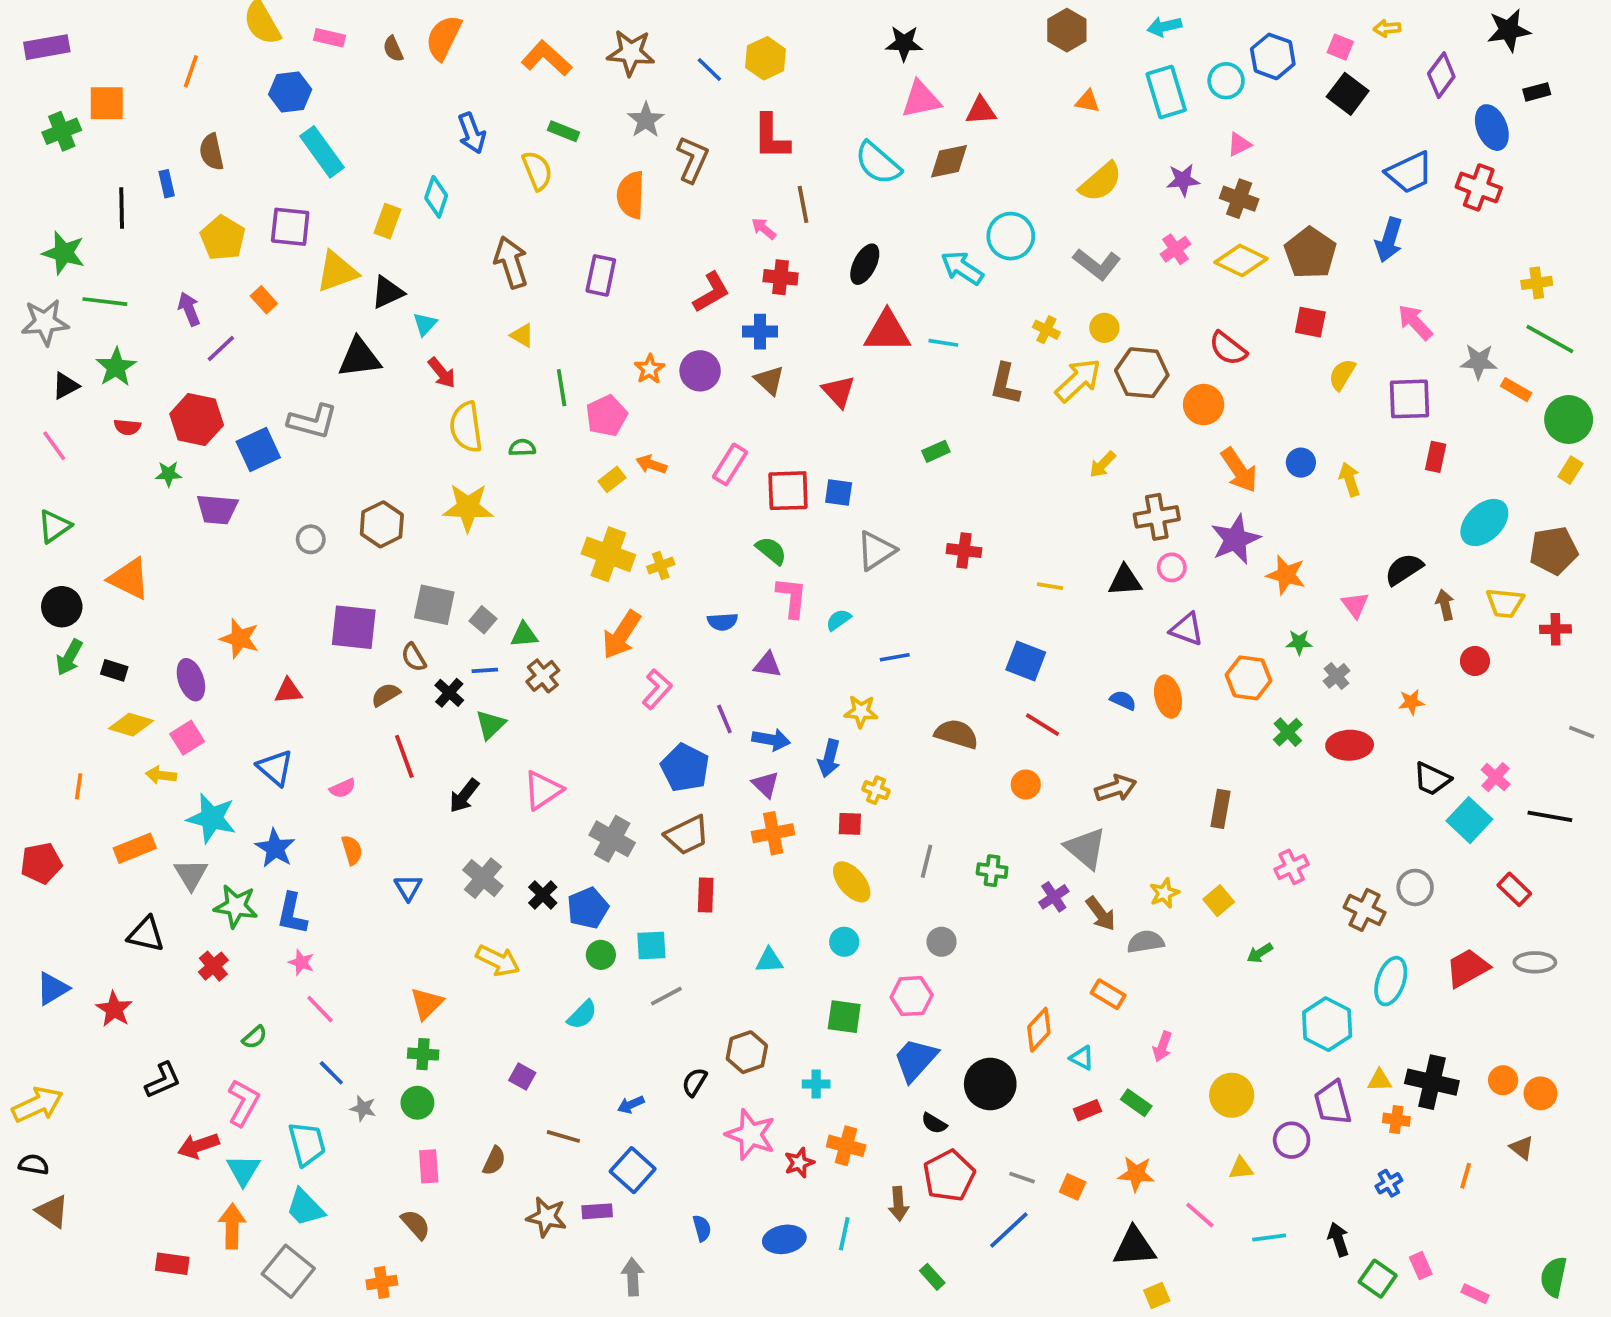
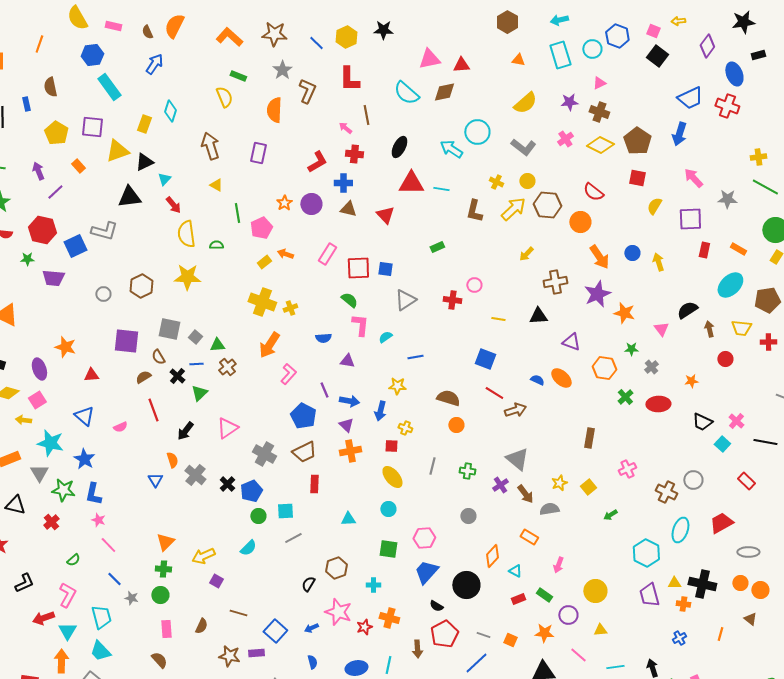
black star: (904, 43) -> (383, 30), moved
blue arrow: (472, 133) -> (154, 64), moved, turned -125
brown triangle: (769, 380) -> (348, 209), turned -30
orange rectangle: (1516, 390) -> (738, 249), moved
pink circle: (1172, 567) -> (474, 285), moved
orange ellipse: (1168, 697) -> (561, 378), turned -35
orange circle: (1026, 785) -> (456, 425), moved
brown arrow: (1116, 788) -> (515, 410), moved
cyan square: (1469, 820) -> (722, 444), size x0.7
orange semicircle: (352, 850) -> (172, 460), moved
gray circle: (942, 942) -> (468, 516), moved
yellow arrow: (498, 960) -> (203, 556), moved, turned 130
gray ellipse: (1535, 962) -> (748, 552), moved
blue arrow: (631, 1105) -> (311, 628), moved
purple circle: (1292, 1140) -> (568, 615), moved

